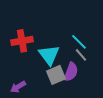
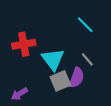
cyan line: (79, 42) -> (85, 25), moved

